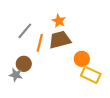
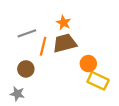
gray line: (25, 31) -> (27, 33), turned 30
gray star: (16, 75) -> (17, 94), moved

